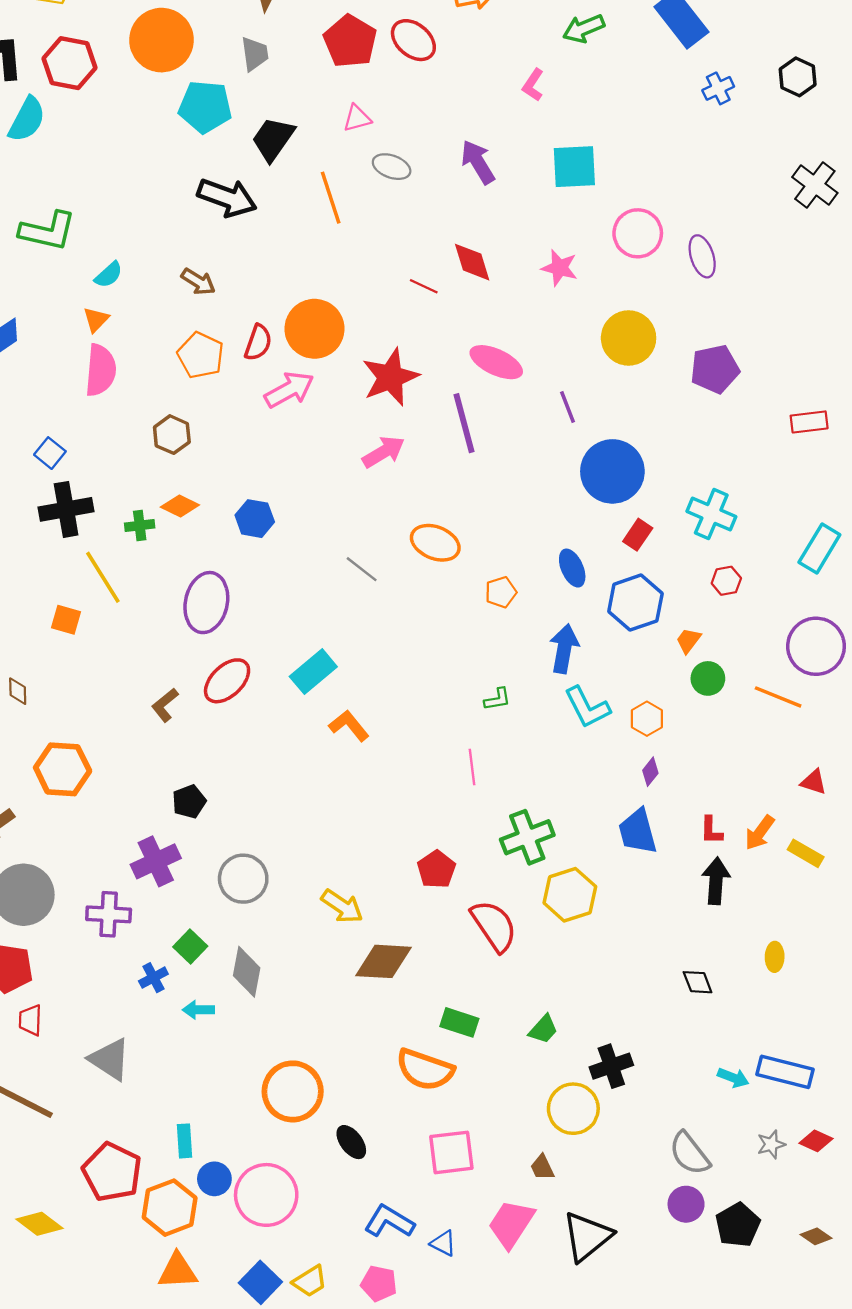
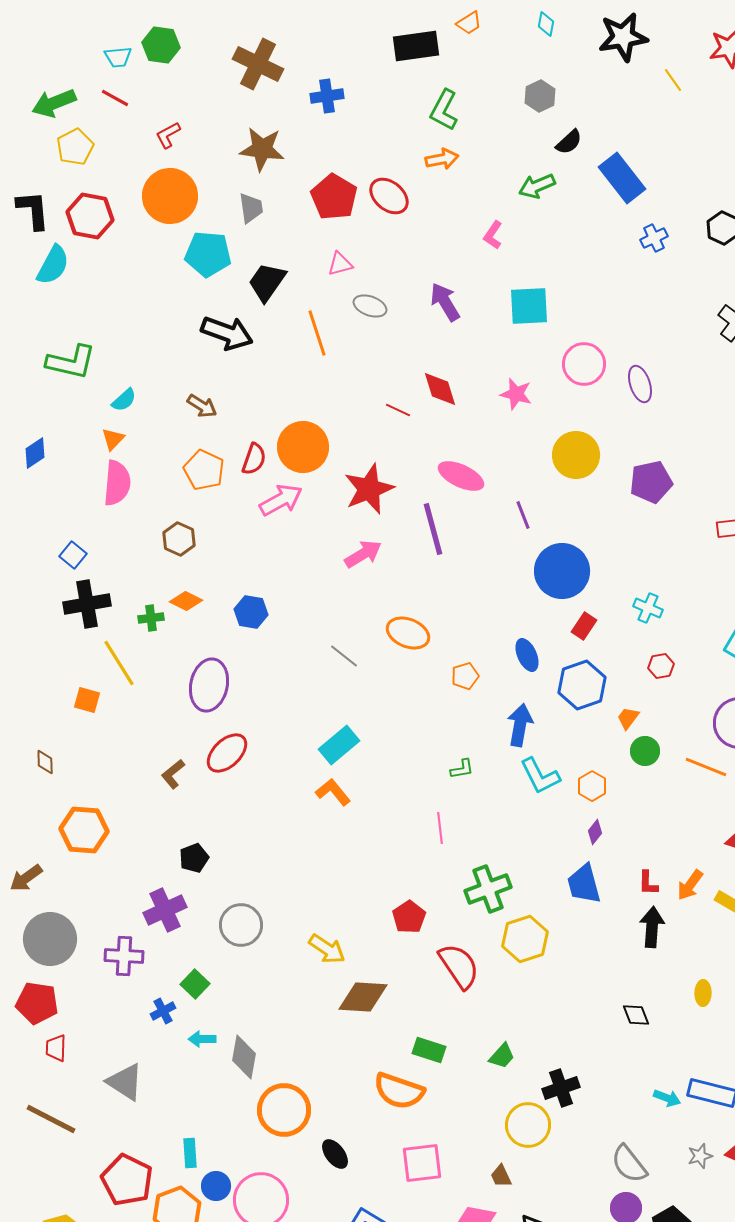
cyan cross: (711, 514) -> (648, 608), size x0.7
cyan rectangle: (313, 672) -> (339, 745), moved
gray diamond: (247, 972) -> (244, 1057), moved

